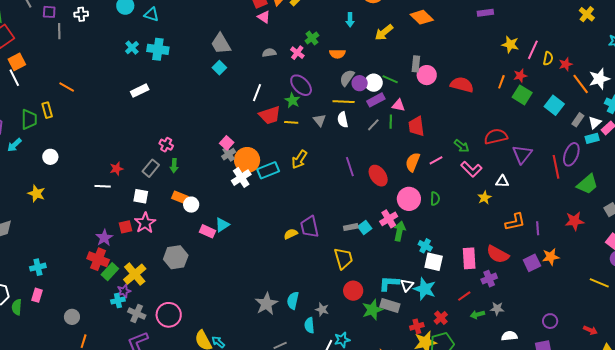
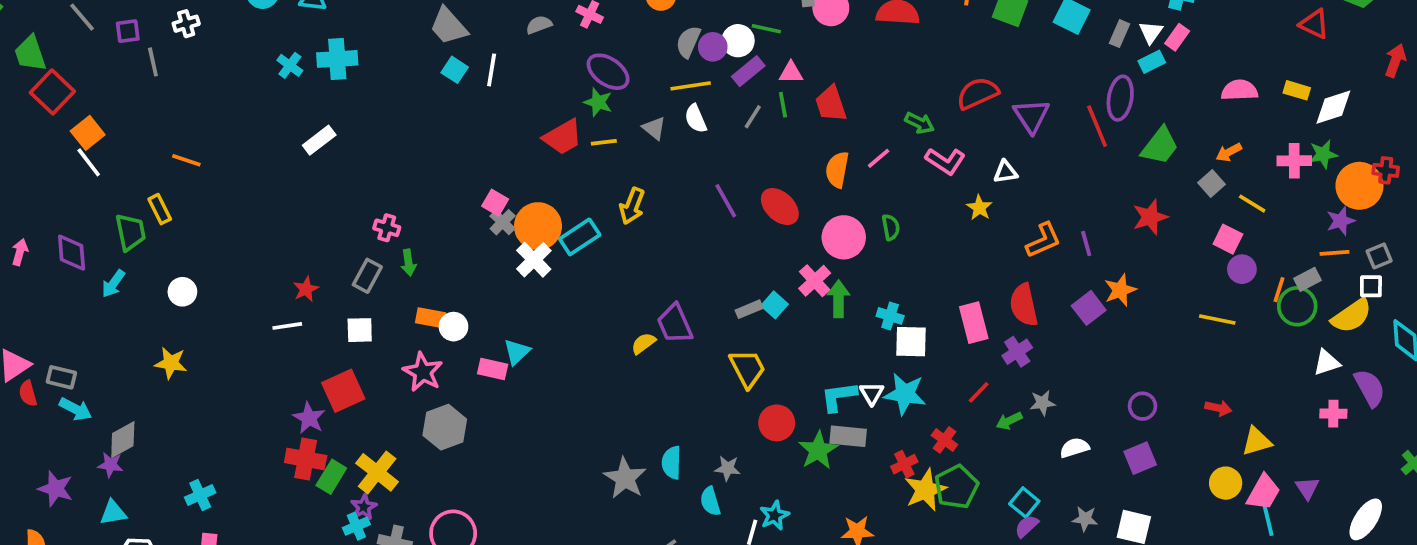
white line: (257, 93) -> (492, 70), moved
pink star: (145, 223) -> (423, 372), moved
red square: (126, 227) -> (343, 391), size x1.6
red semicircle: (498, 254) -> (1024, 305), turned 60

